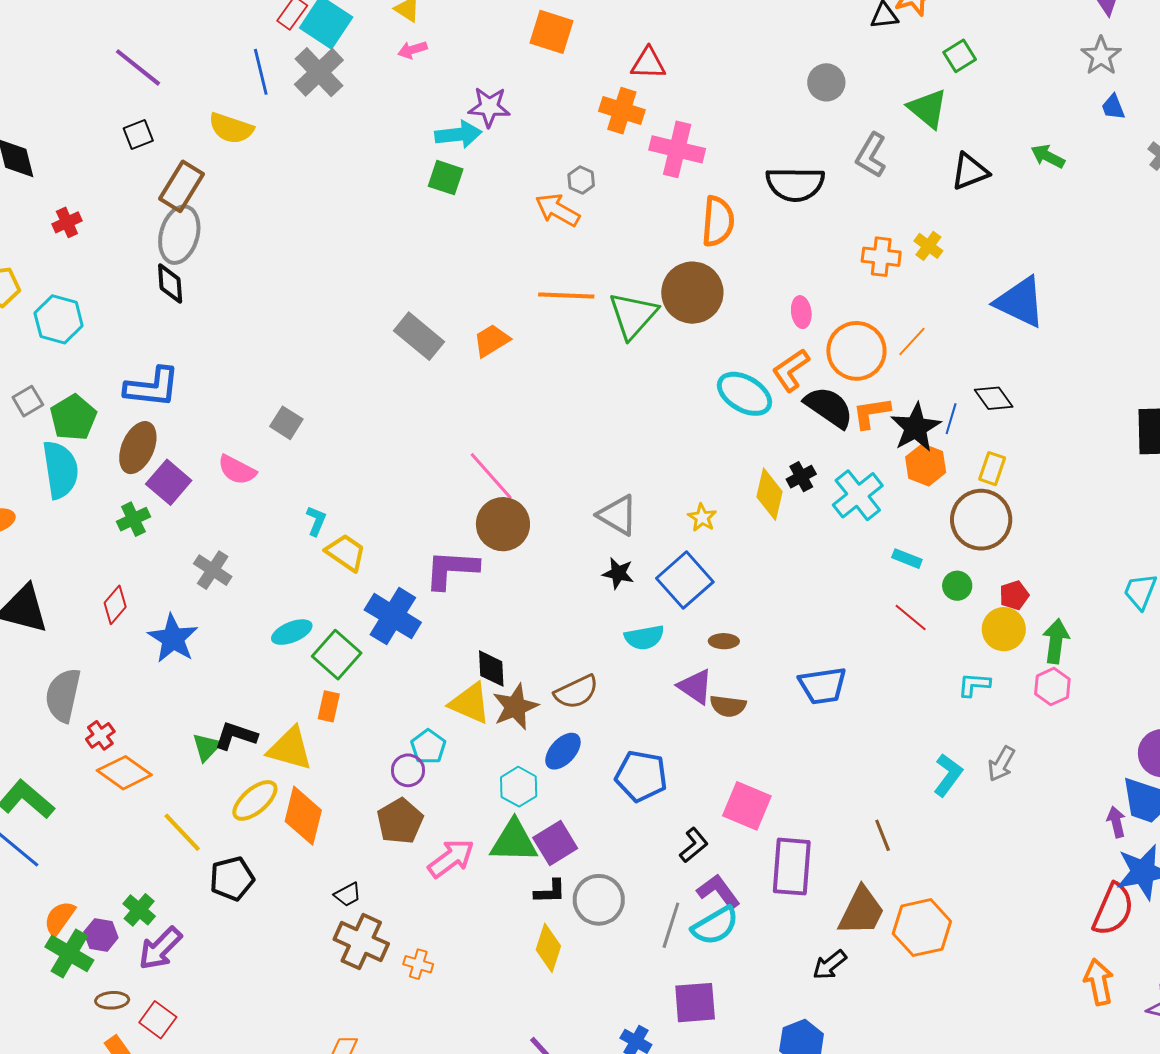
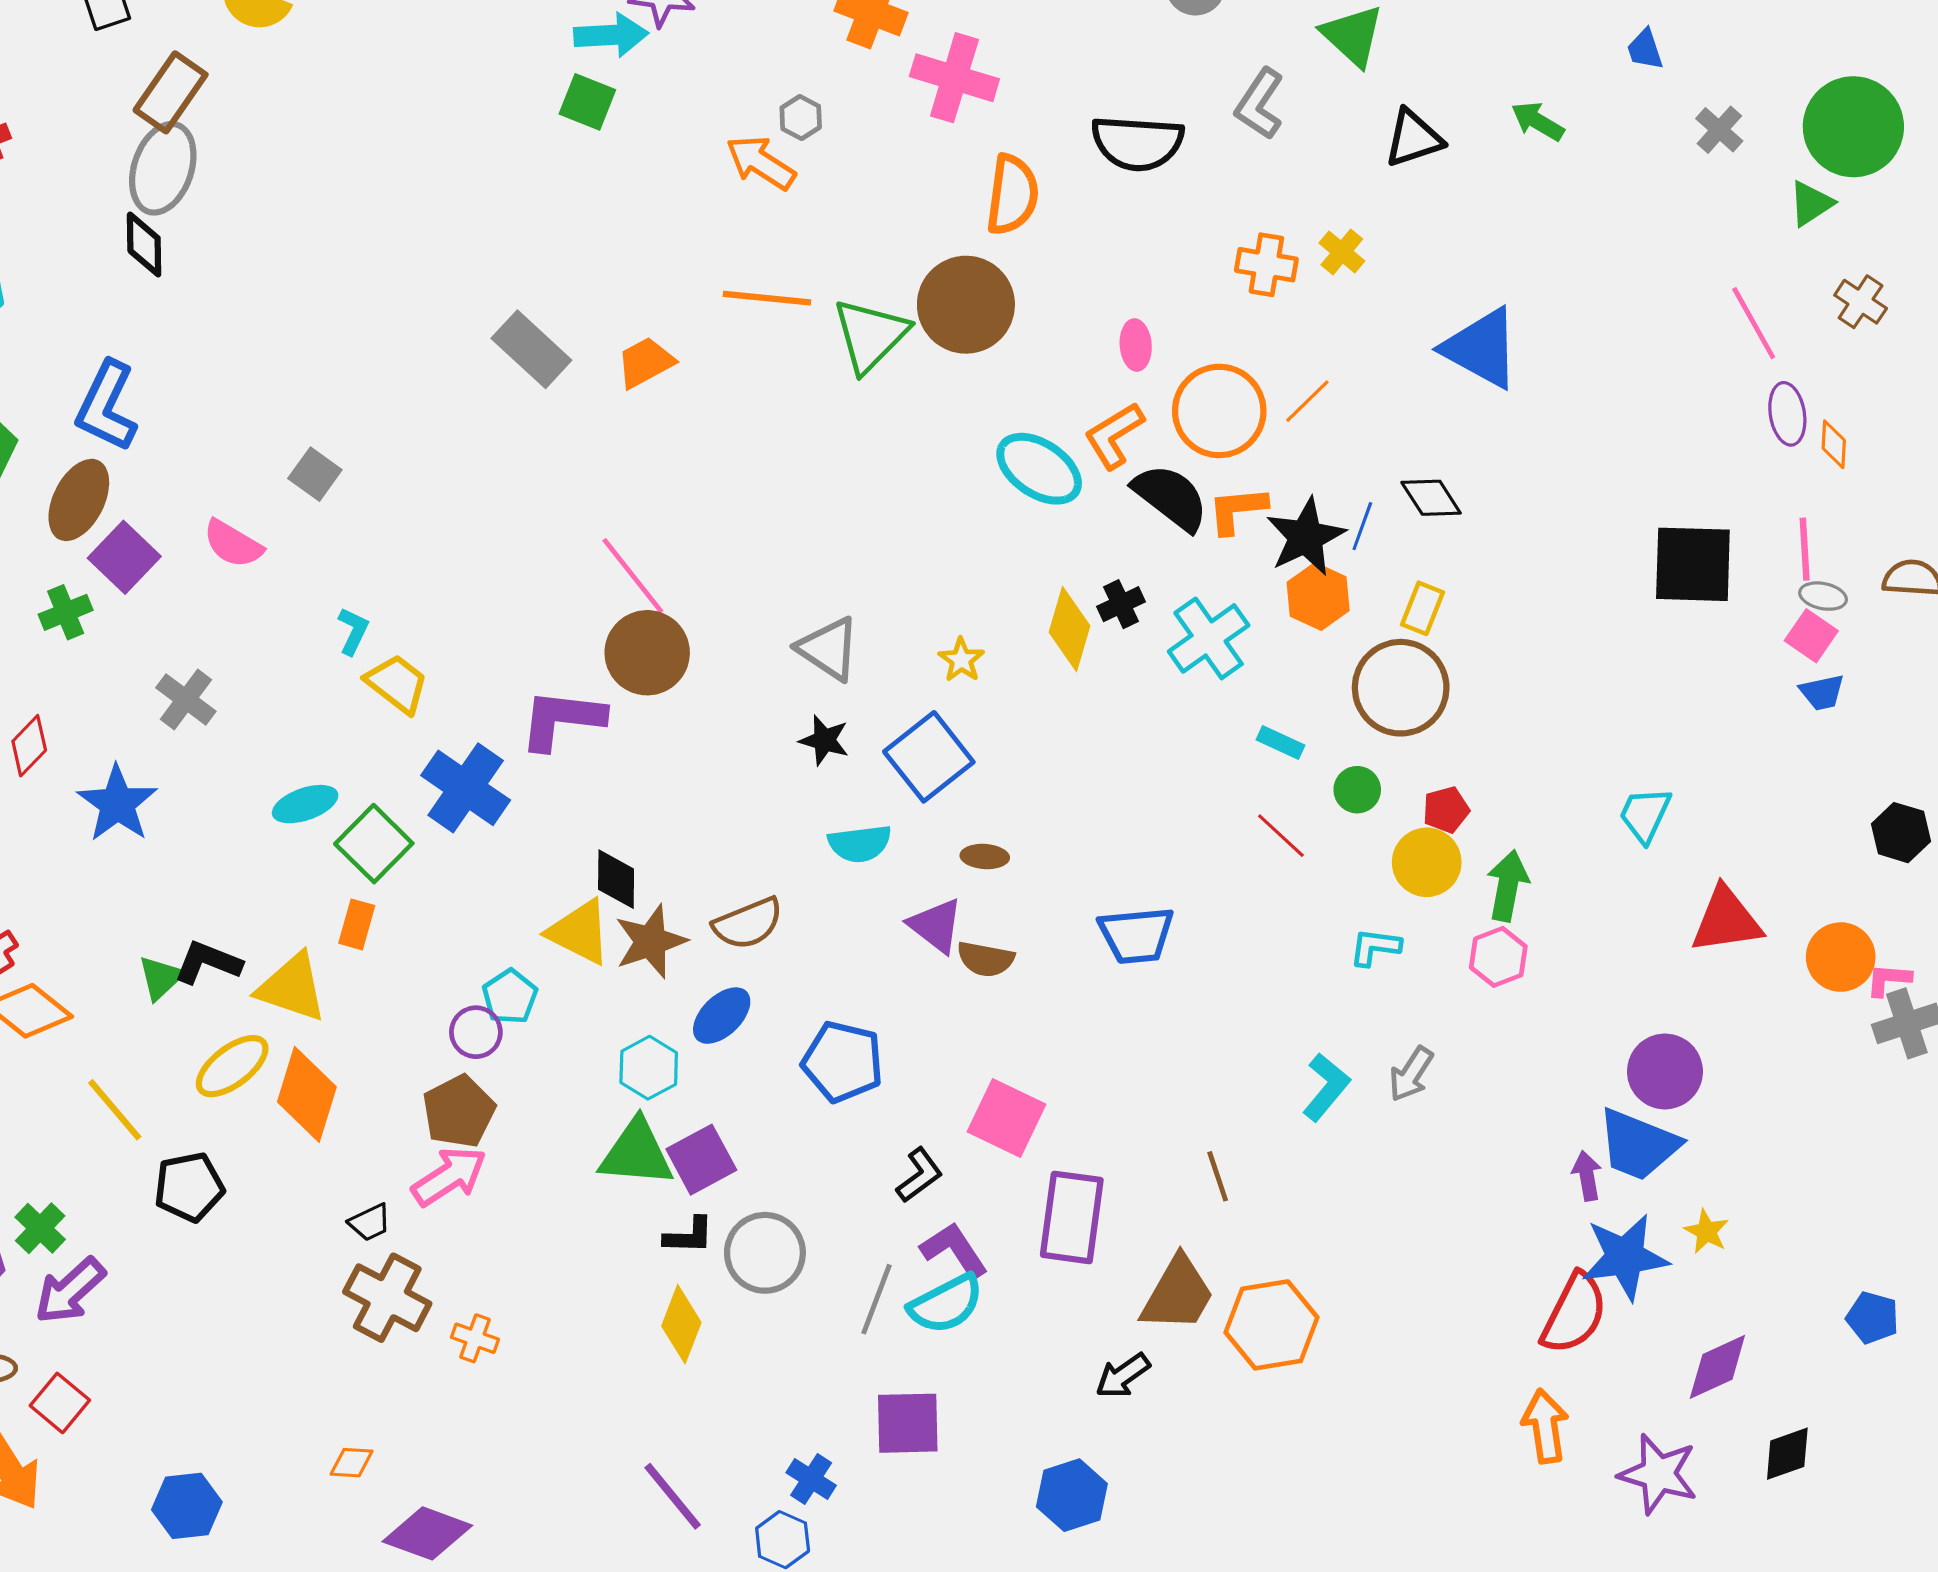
blue L-shape: (152, 387) -> (107, 406), turned 106
pink arrow: (451, 858) -> (449, 1176), moved

